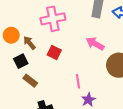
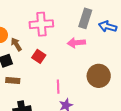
pink arrow: (95, 44) -> (76, 43), moved, turned -42
brown rectangle: (30, 81) -> (13, 80), turned -40

